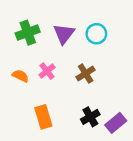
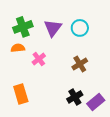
brown cross: (86, 73) -> (80, 64), moved
orange semicircle: (20, 76) -> (18, 48), moved, turned -32
orange rectangle: (43, 117) -> (21, 94), moved

